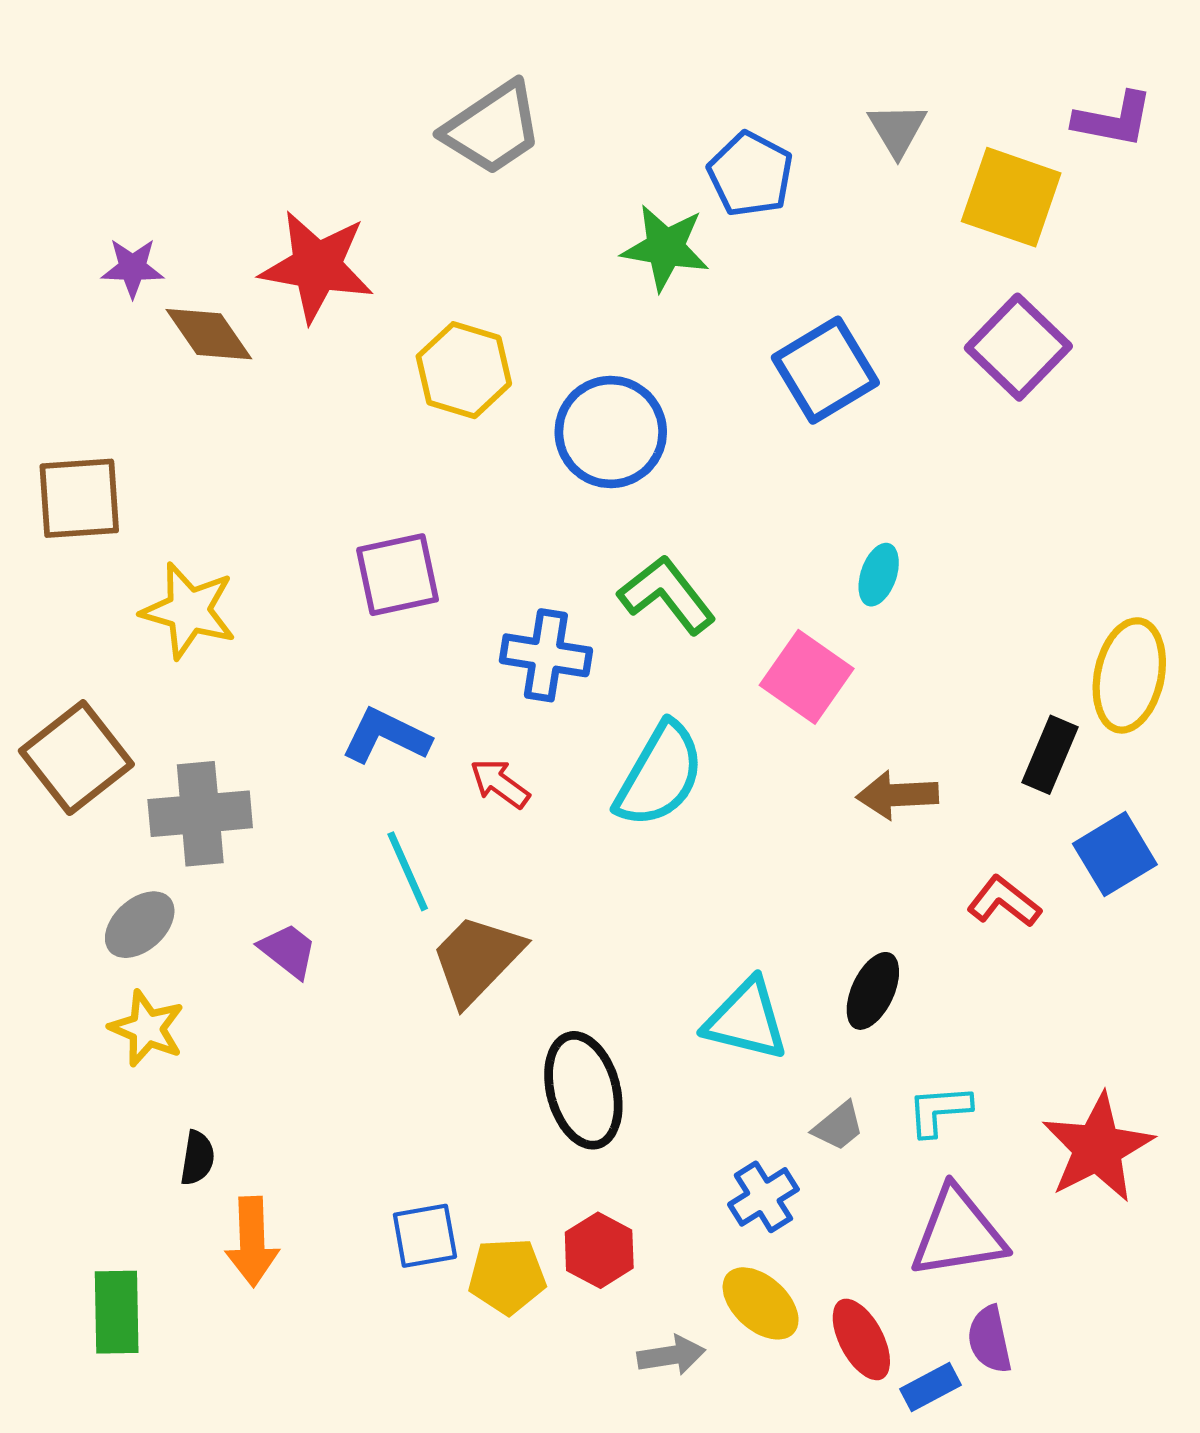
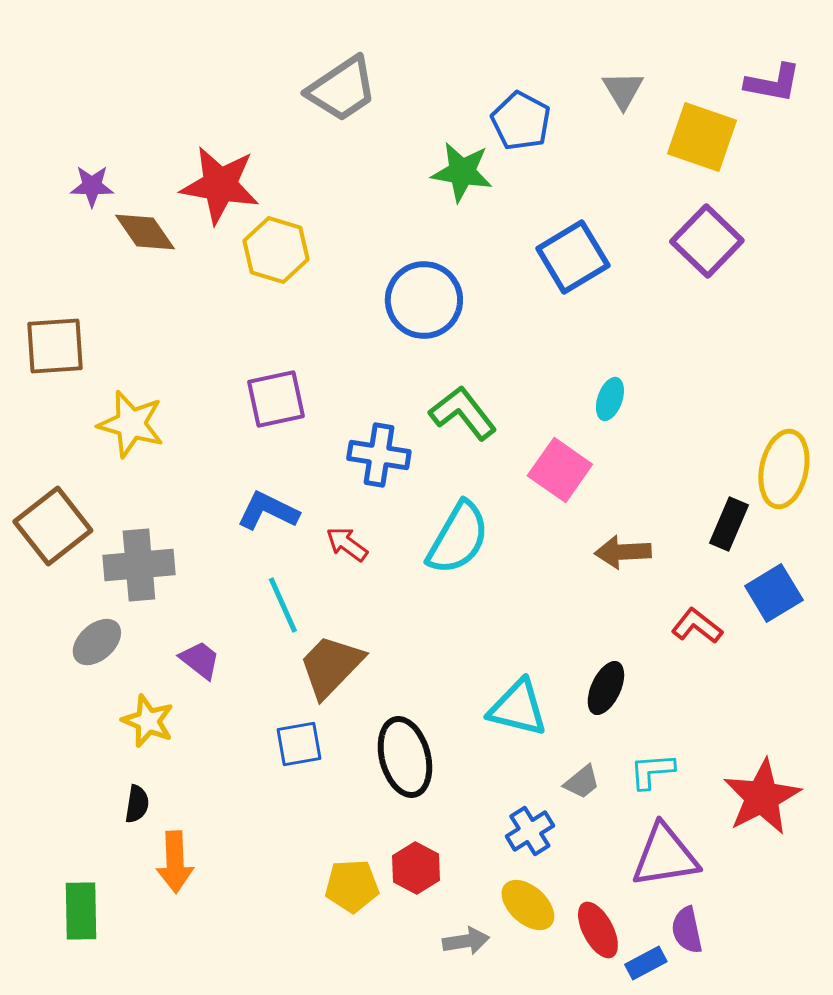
yellow hexagon: (464, 370) -> (276, 250), moved
yellow star: (147, 1028) -> (148, 721), moved
blue square: (425, 1236) -> (299, 744), moved

